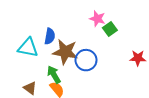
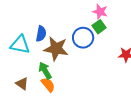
pink star: (97, 19) -> (100, 12), moved
blue circle: (86, 60) -> (83, 38), moved

